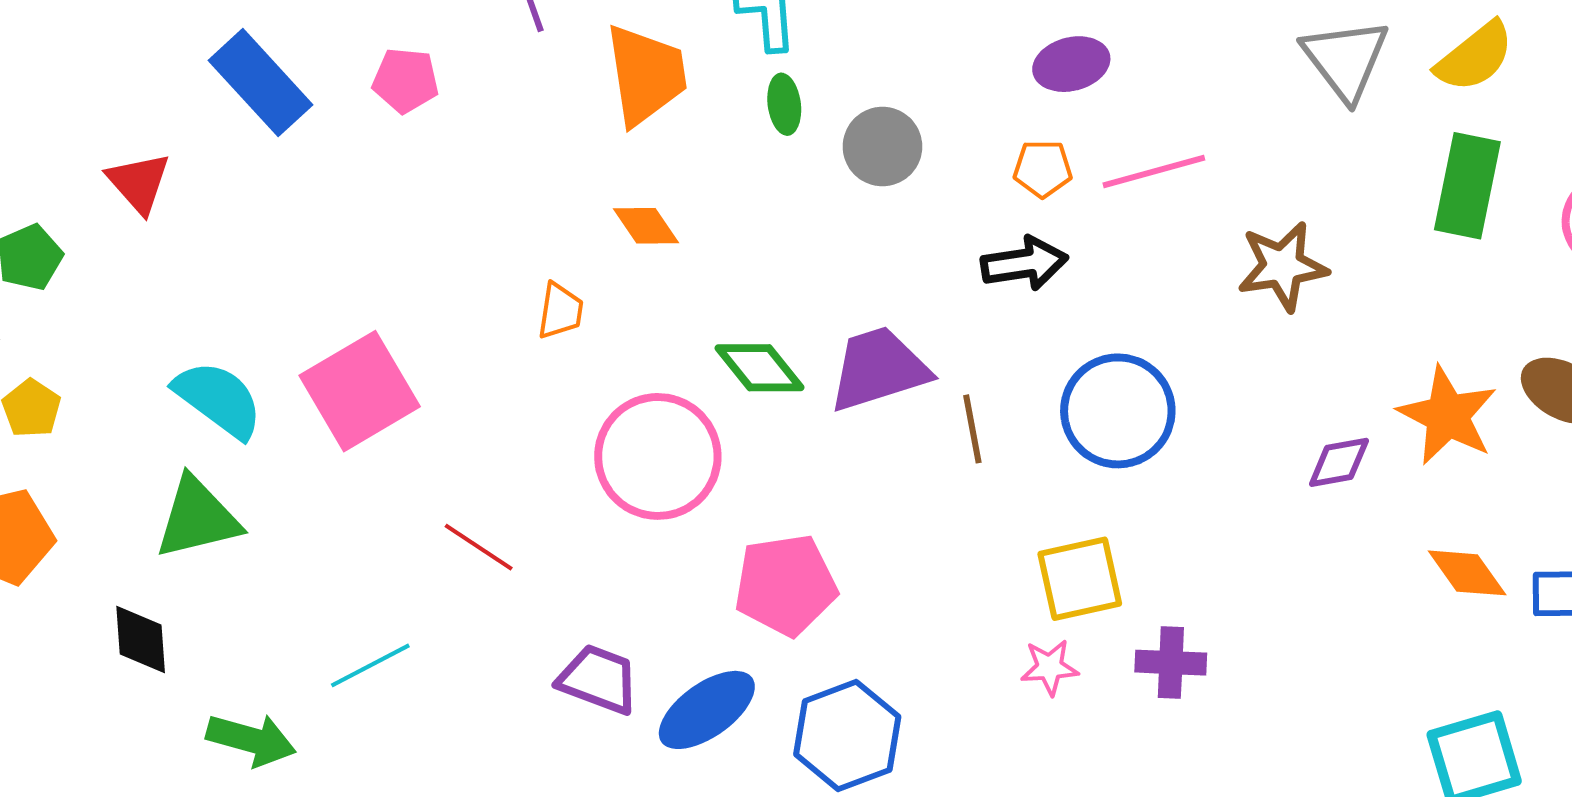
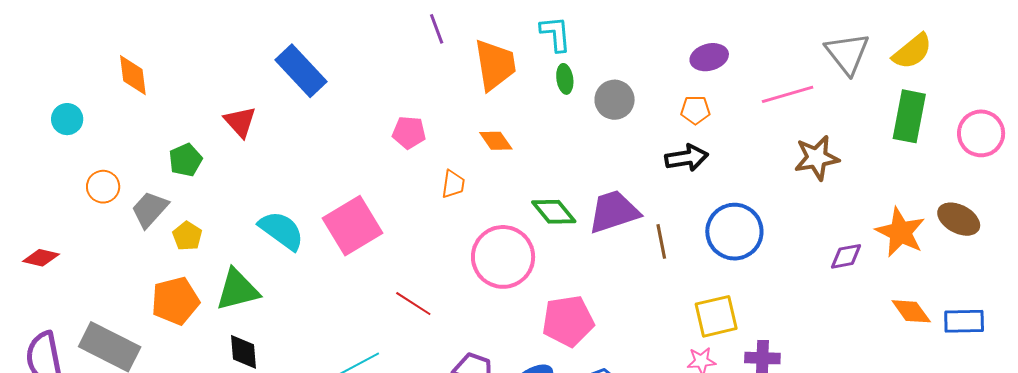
pink pentagon: (406, 80) -> (409, 132), moved
pink line: (1154, 172) -> (788, 94), moved
green triangle: (197, 518) -> (237, 290), moved

